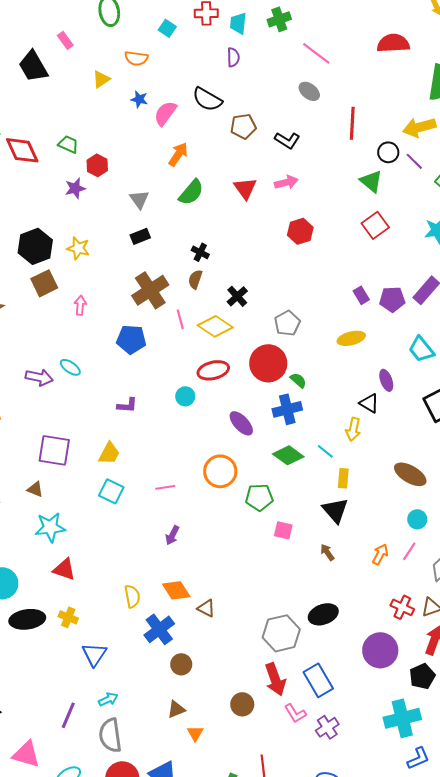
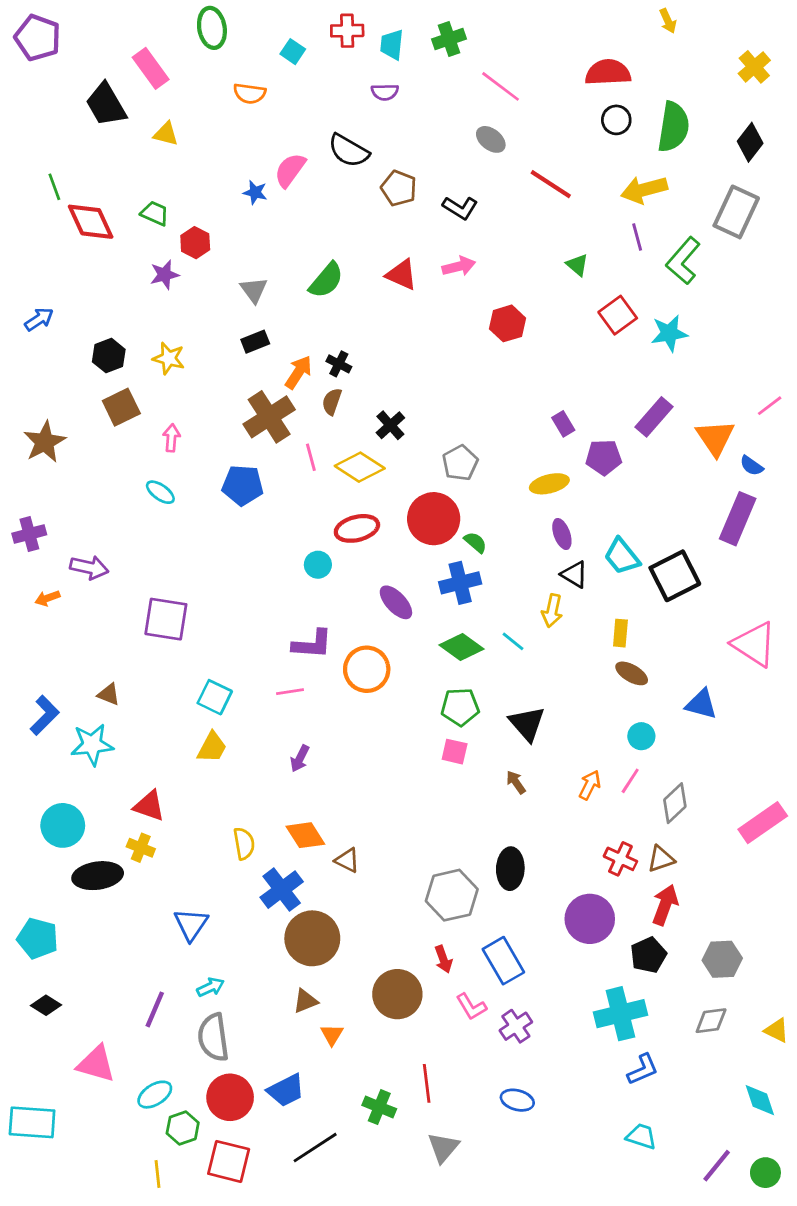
pink rectangle: (65, 40) -> (151, 68), size x1.6
purple semicircle: (233, 57) -> (385, 92), turned 90
yellow triangle: (101, 79) -> (166, 134), moved, turned 48
blue star: (139, 99) -> (255, 192), moved
red line: (352, 123) -> (551, 184), turned -60
brown pentagon: (243, 126) -> (399, 188), turned 30
black circle: (388, 152) -> (616, 120), moved
orange arrow: (178, 154) -> (298, 372), moved
purple line: (414, 161) -> (637, 237), turned 30
green triangle: (371, 181) -> (577, 265), size x0.7
red triangle: (245, 188) -> (402, 275), turned -30
red square: (375, 225) -> (618, 315), moved
red hexagon: (300, 231) -> (508, 323), moved
black hexagon: (35, 246) -> (109, 356), size x0.7
purple pentagon: (392, 299) -> (604, 457), moved
cyan trapezoid: (421, 349) -> (622, 556), moved
cyan ellipse: (70, 367) -> (160, 492), moved
purple arrow: (39, 377) -> (89, 567), moved
purple ellipse: (386, 380) -> (562, 534), moved
purple L-shape: (127, 405) -> (312, 644), moved, size x1.4
purple square: (54, 450) -> (166, 619), moved
yellow trapezoid: (109, 453) -> (212, 747), moved
brown ellipse: (410, 474) -> (632, 673), size x0.7
yellow rectangle: (343, 478) -> (620, 633), moved
green pentagon: (259, 497) -> (460, 707), moved
cyan star: (50, 527) -> (92, 745), moved
black ellipse: (323, 614) -> (510, 869), turned -68
yellow cross: (68, 617) -> (141, 848), moved
brown circle: (181, 664) -> (312, 938), size x1.8
red arrow: (275, 679) -> (443, 959), size x0.6
brown circle: (242, 704) -> (397, 994), size x1.5

